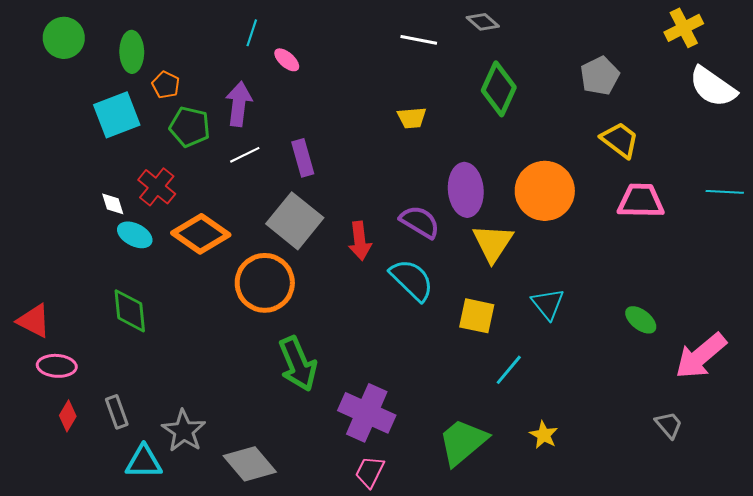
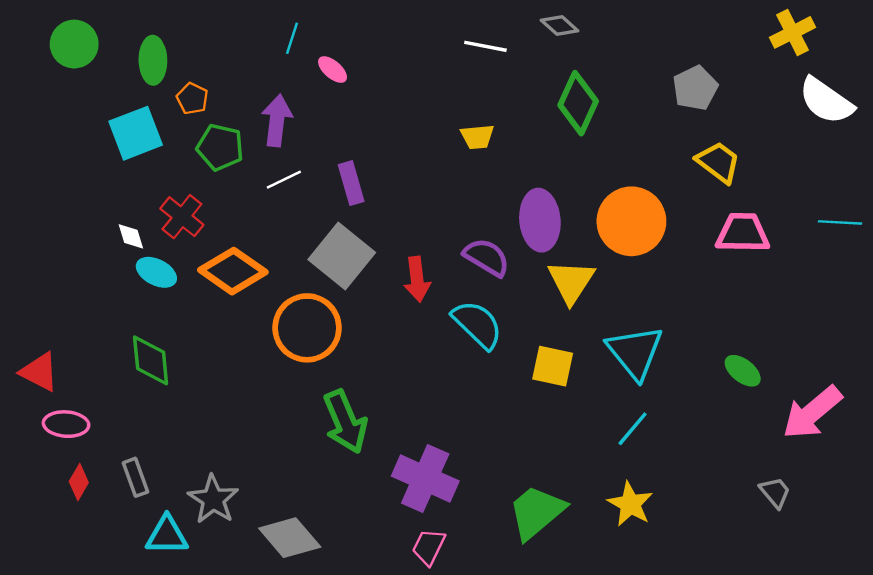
cyan triangle: (548, 304) -> (635, 352), size x1.5
cyan line: (509, 370) -> (633, 429), moved
yellow star: (544, 435) -> (630, 504), size x1.4

